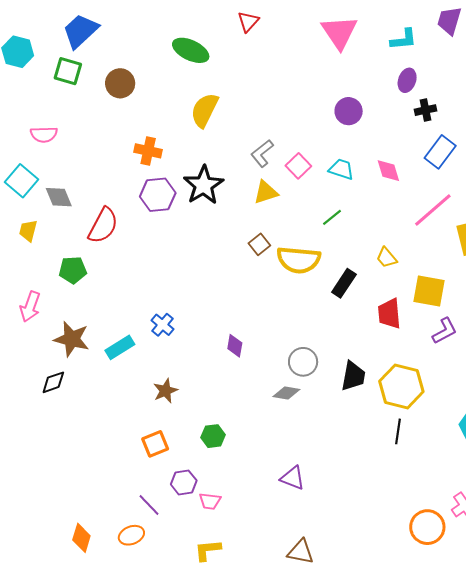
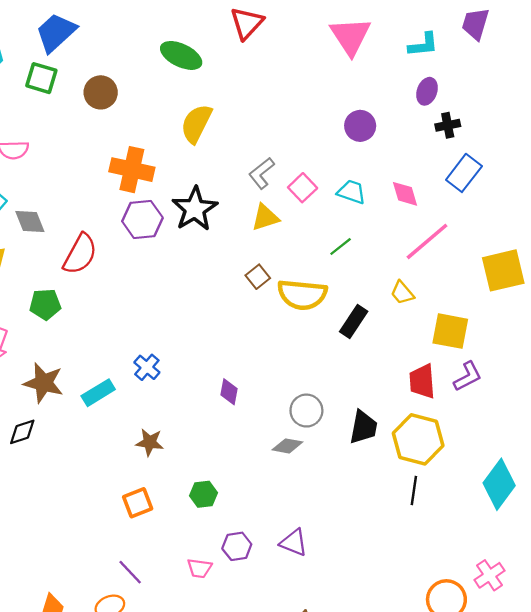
red triangle: (248, 22) -> (247, 23), size x1.4
orange cross: (148, 151) -> (132, 170), size x1.4
pink line: (433, 210) -> (427, 241), moved
red trapezoid: (389, 314) -> (422, 381), moved
brown star: (165, 391) -> (150, 442), turned 30
purple hexagon: (184, 482) -> (237, 546), moved

